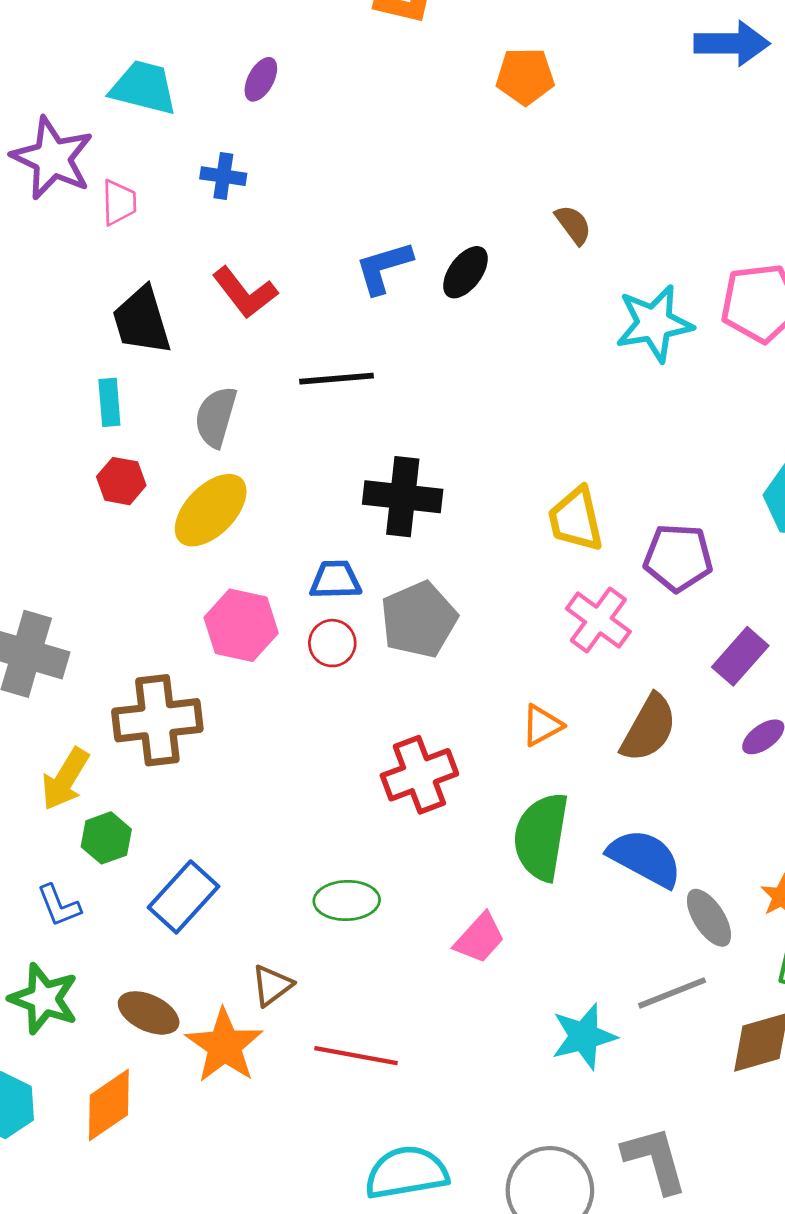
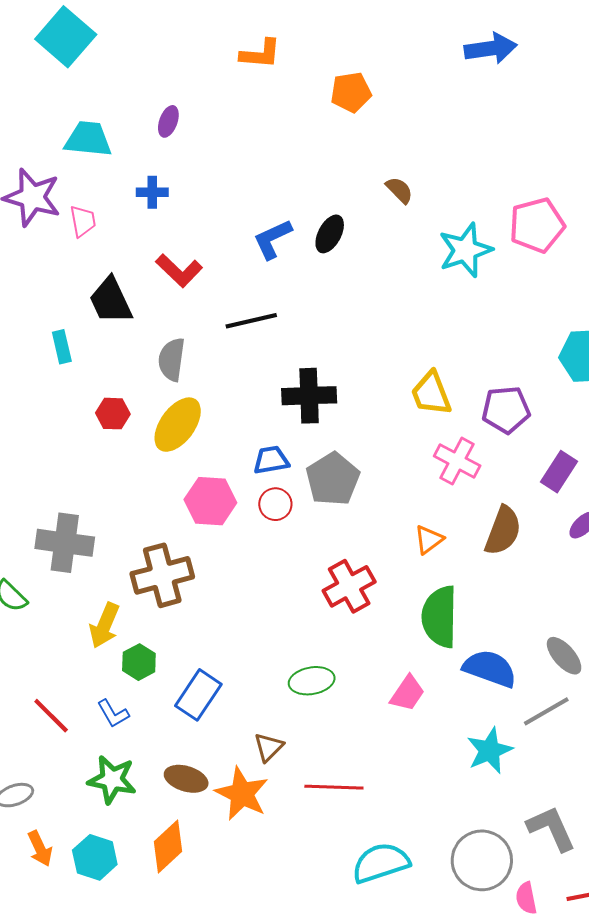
cyan rectangle: (109, 402) -> (62, 347), moved
blue semicircle: (645, 858) -> (490, 669), moved

